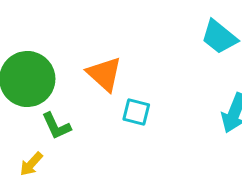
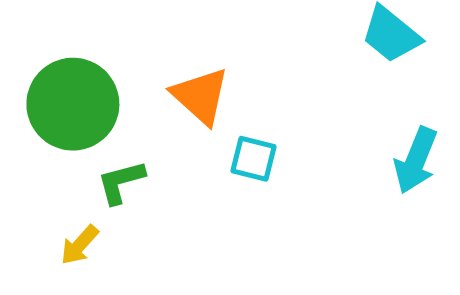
green L-shape: (56, 126) -> (121, 182), turned 100

